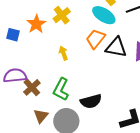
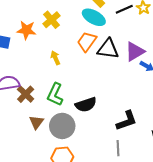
orange star: (36, 24) -> (26, 30), turned -30

